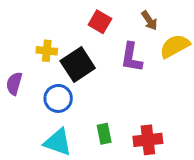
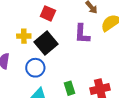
red square: (100, 22) -> (48, 13), moved

